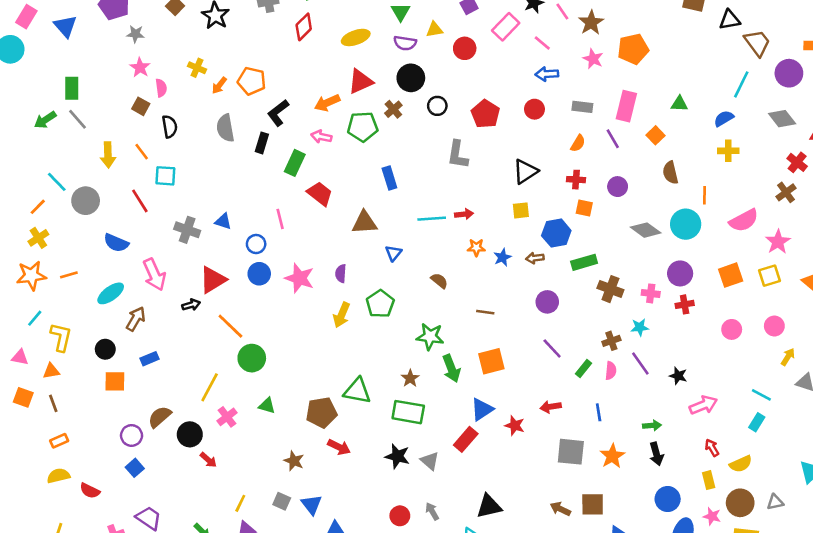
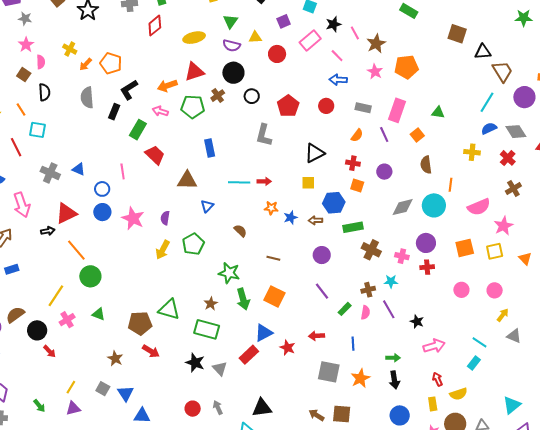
blue semicircle: (724, 118) -> (489, 128), moved
red cross: (797, 162) -> (508, 158), moved
gray diamond: (646, 230) -> (403, 207), turned -55
orange square: (491, 361) -> (274, 296), turned 35

